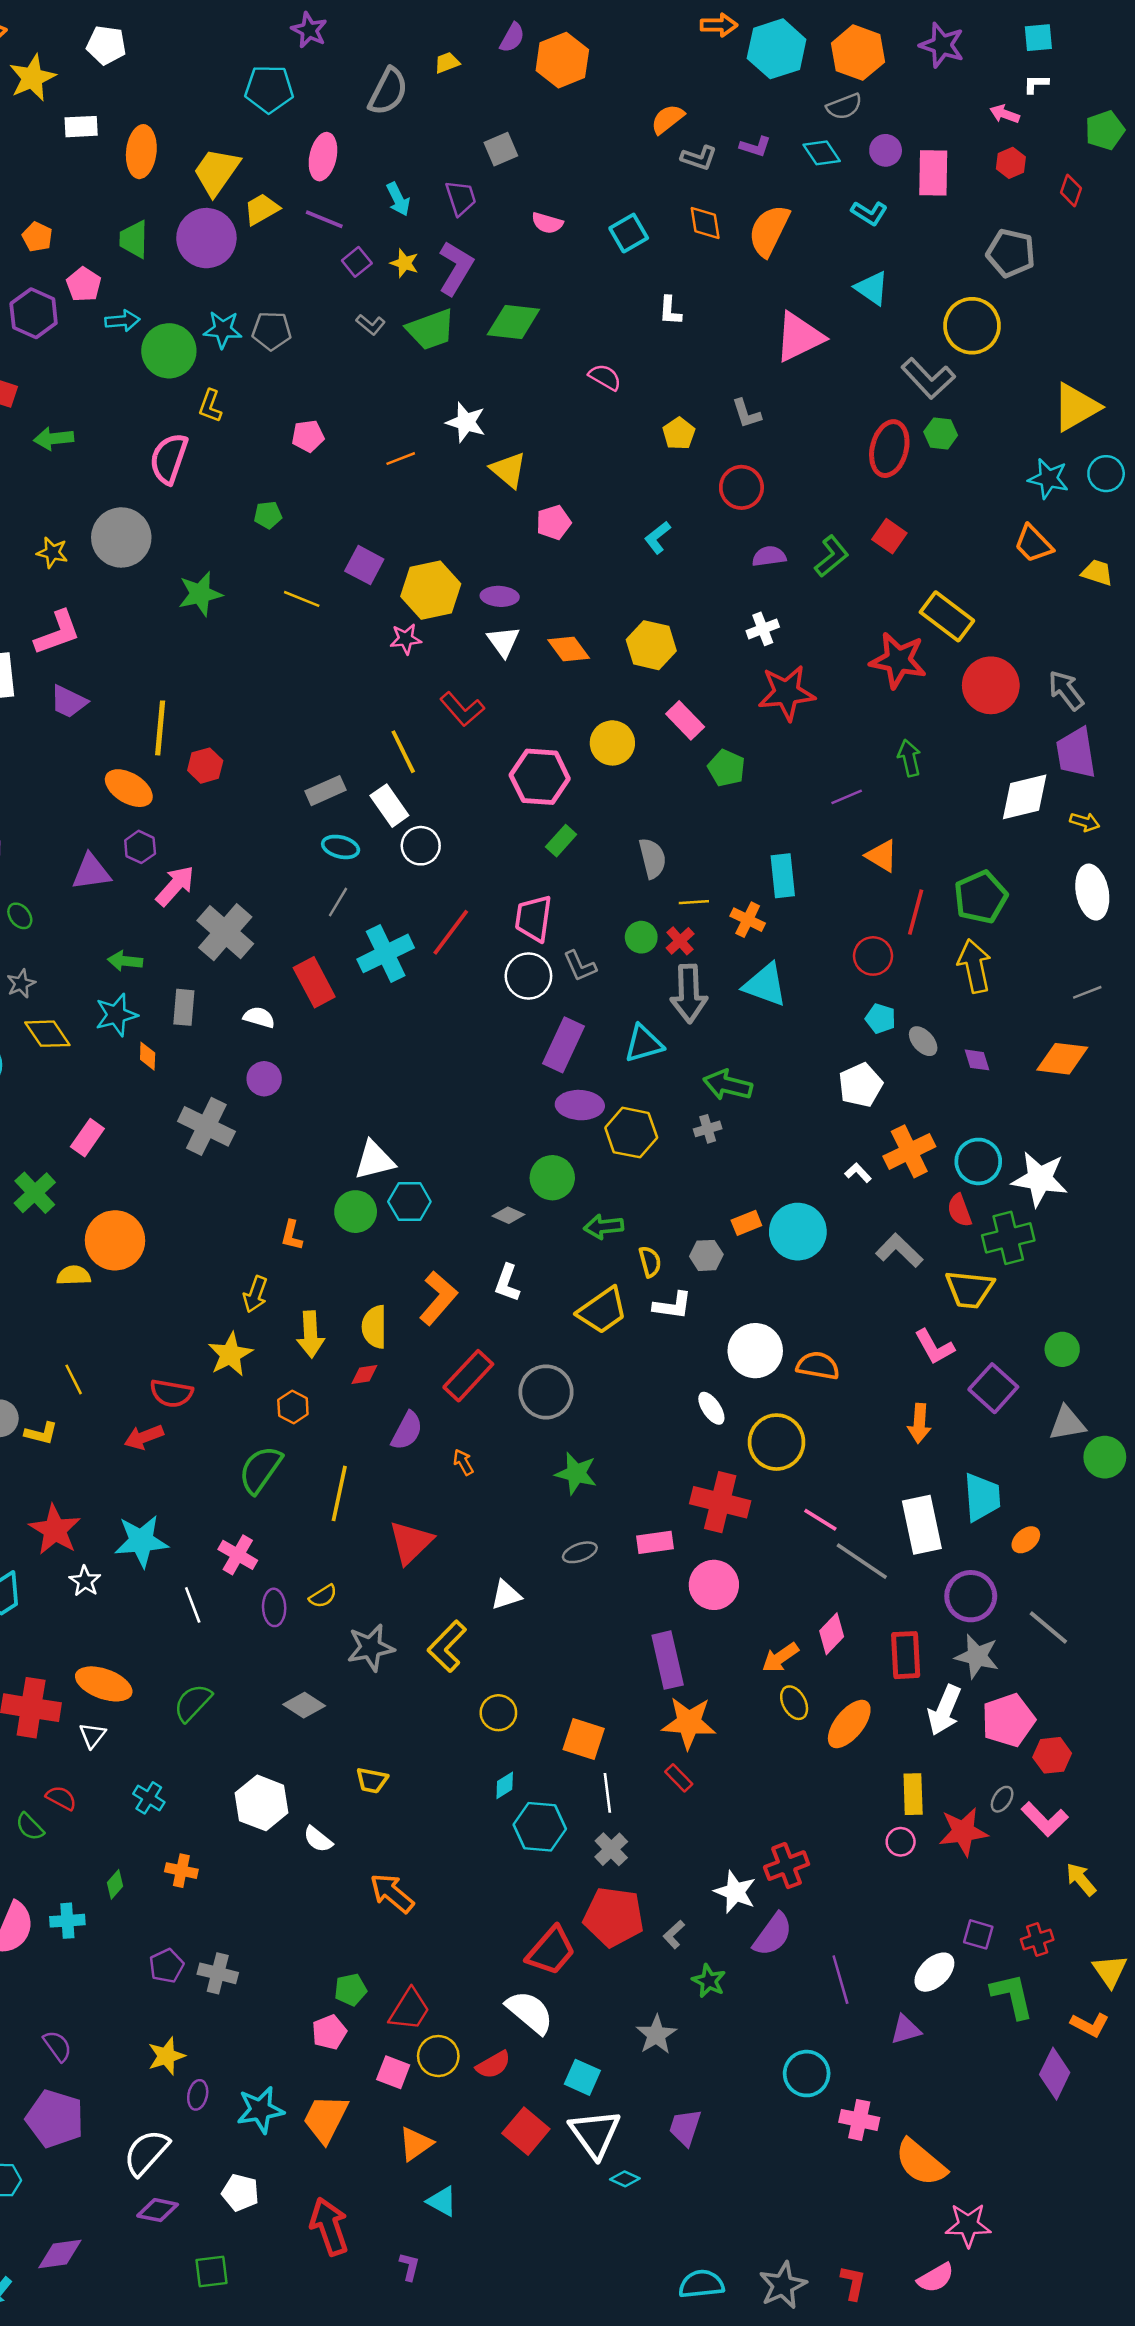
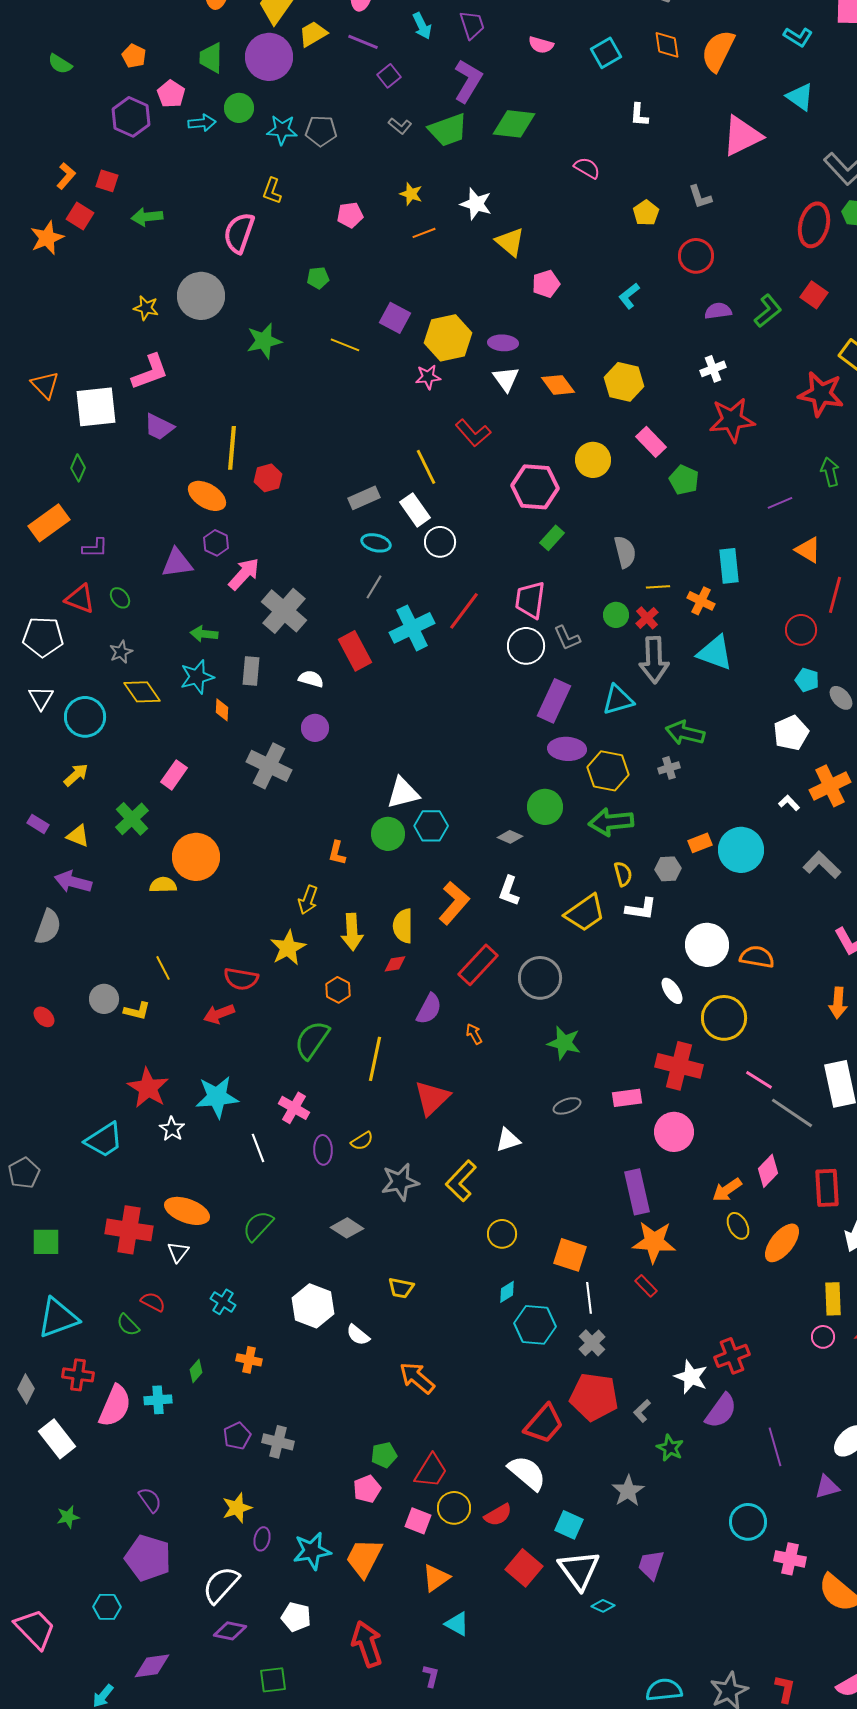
yellow star: (404, 263) -> (411, 194), moved
green circle: (169, 351) -> (239, 108), moved, size x0.7
green arrow: (604, 1227) -> (611, 822), moved, size x1.4

